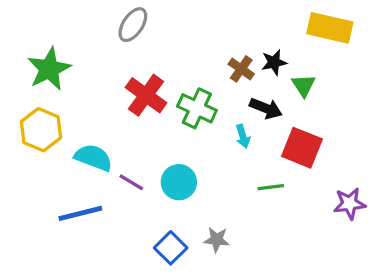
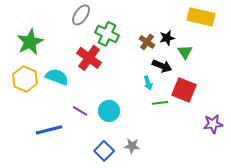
green cross: (197, 108) -> (107, 34), moved
cyan semicircle: (93, 158) -> (57, 77), moved
green line: (271, 187) -> (160, 103), moved

